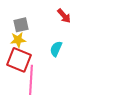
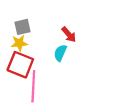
red arrow: (64, 16) -> (69, 34), moved

